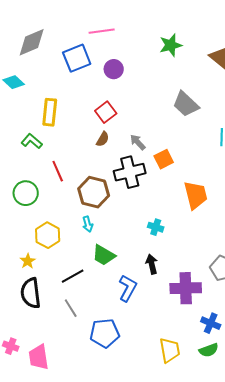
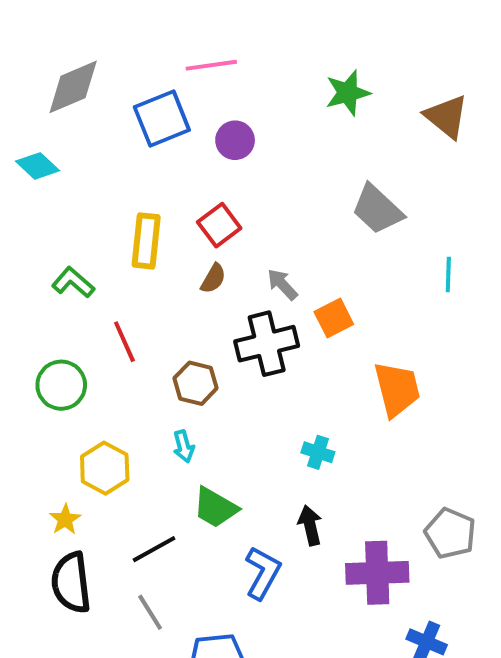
yellow rectangle: (50, 112) -> (146, 241), moved
brown hexagon: (94, 192) -> (196, 383), size x0.7

